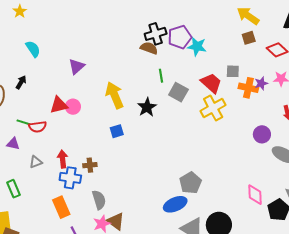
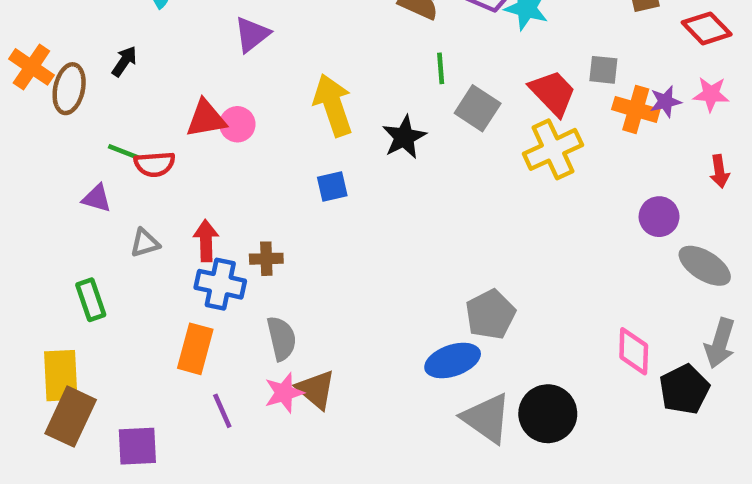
orange rectangle: (61, 207) -> (195, 349), turned 35

